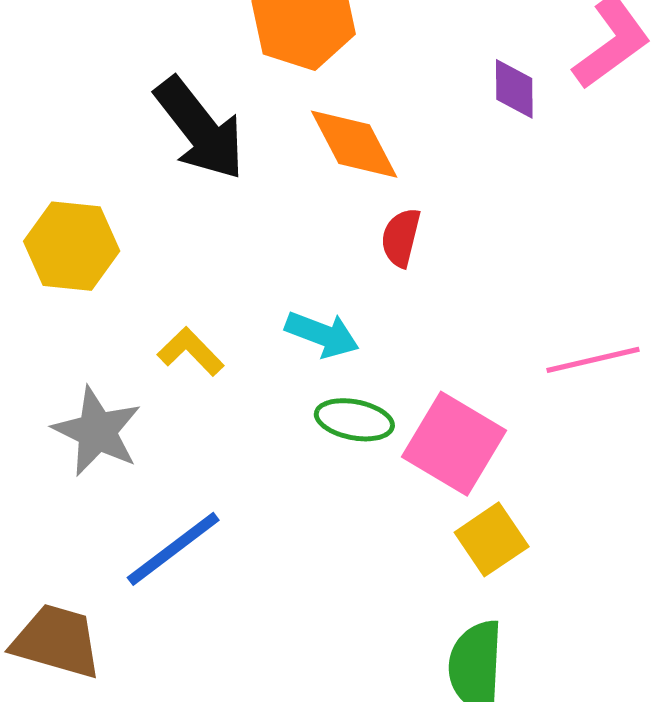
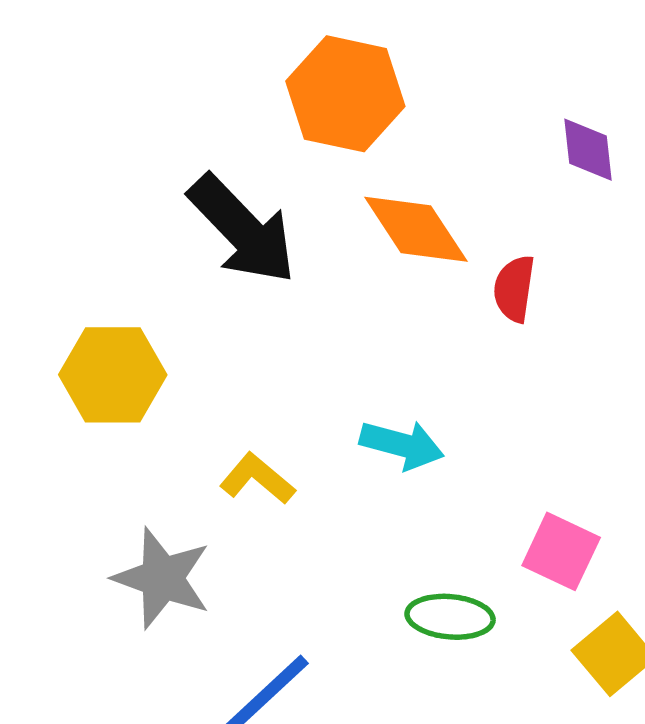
red semicircle: (401, 238) -> (514, 289), moved
green ellipse: (354, 420) -> (450, 617), moved
pink square: (454, 444) -> (561, 551), size x0.7

